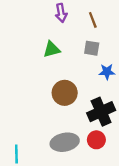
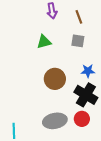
blue star: (107, 72) -> (88, 71), moved
black cross: (101, 112) -> (86, 95), turned -35

